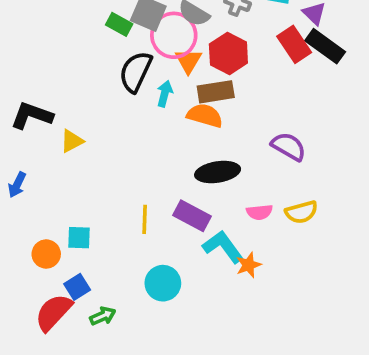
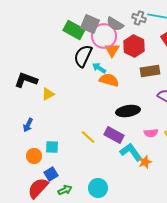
green rectangle: (119, 24) -> (74, 30), size x1.5
brown rectangle: (216, 92) -> (150, 71), moved
cyan arrow: (165, 94) -> (99, 68), turned -72
orange semicircle: (205, 115) -> (109, 80), moved
blue arrow: (17, 185) -> (28, 125), moved
yellow line: (145, 219) -> (88, 137), turned -49
cyan circle: (163, 283) -> (98, 188), moved

